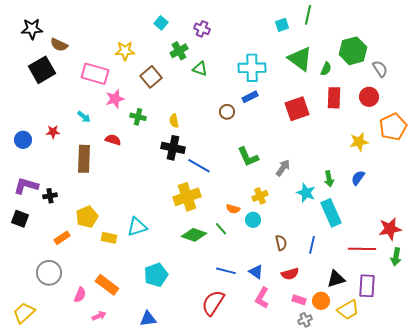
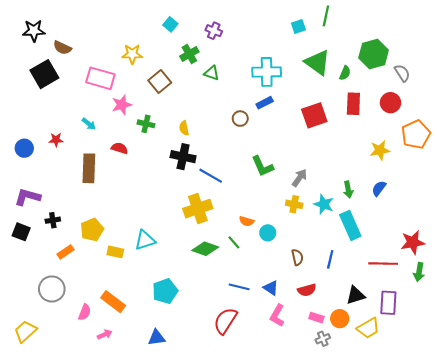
black cross: (50, 196) -> (53, 220), moved
yellow cross: (260, 196) -> (294, 204), moved, turned 35

